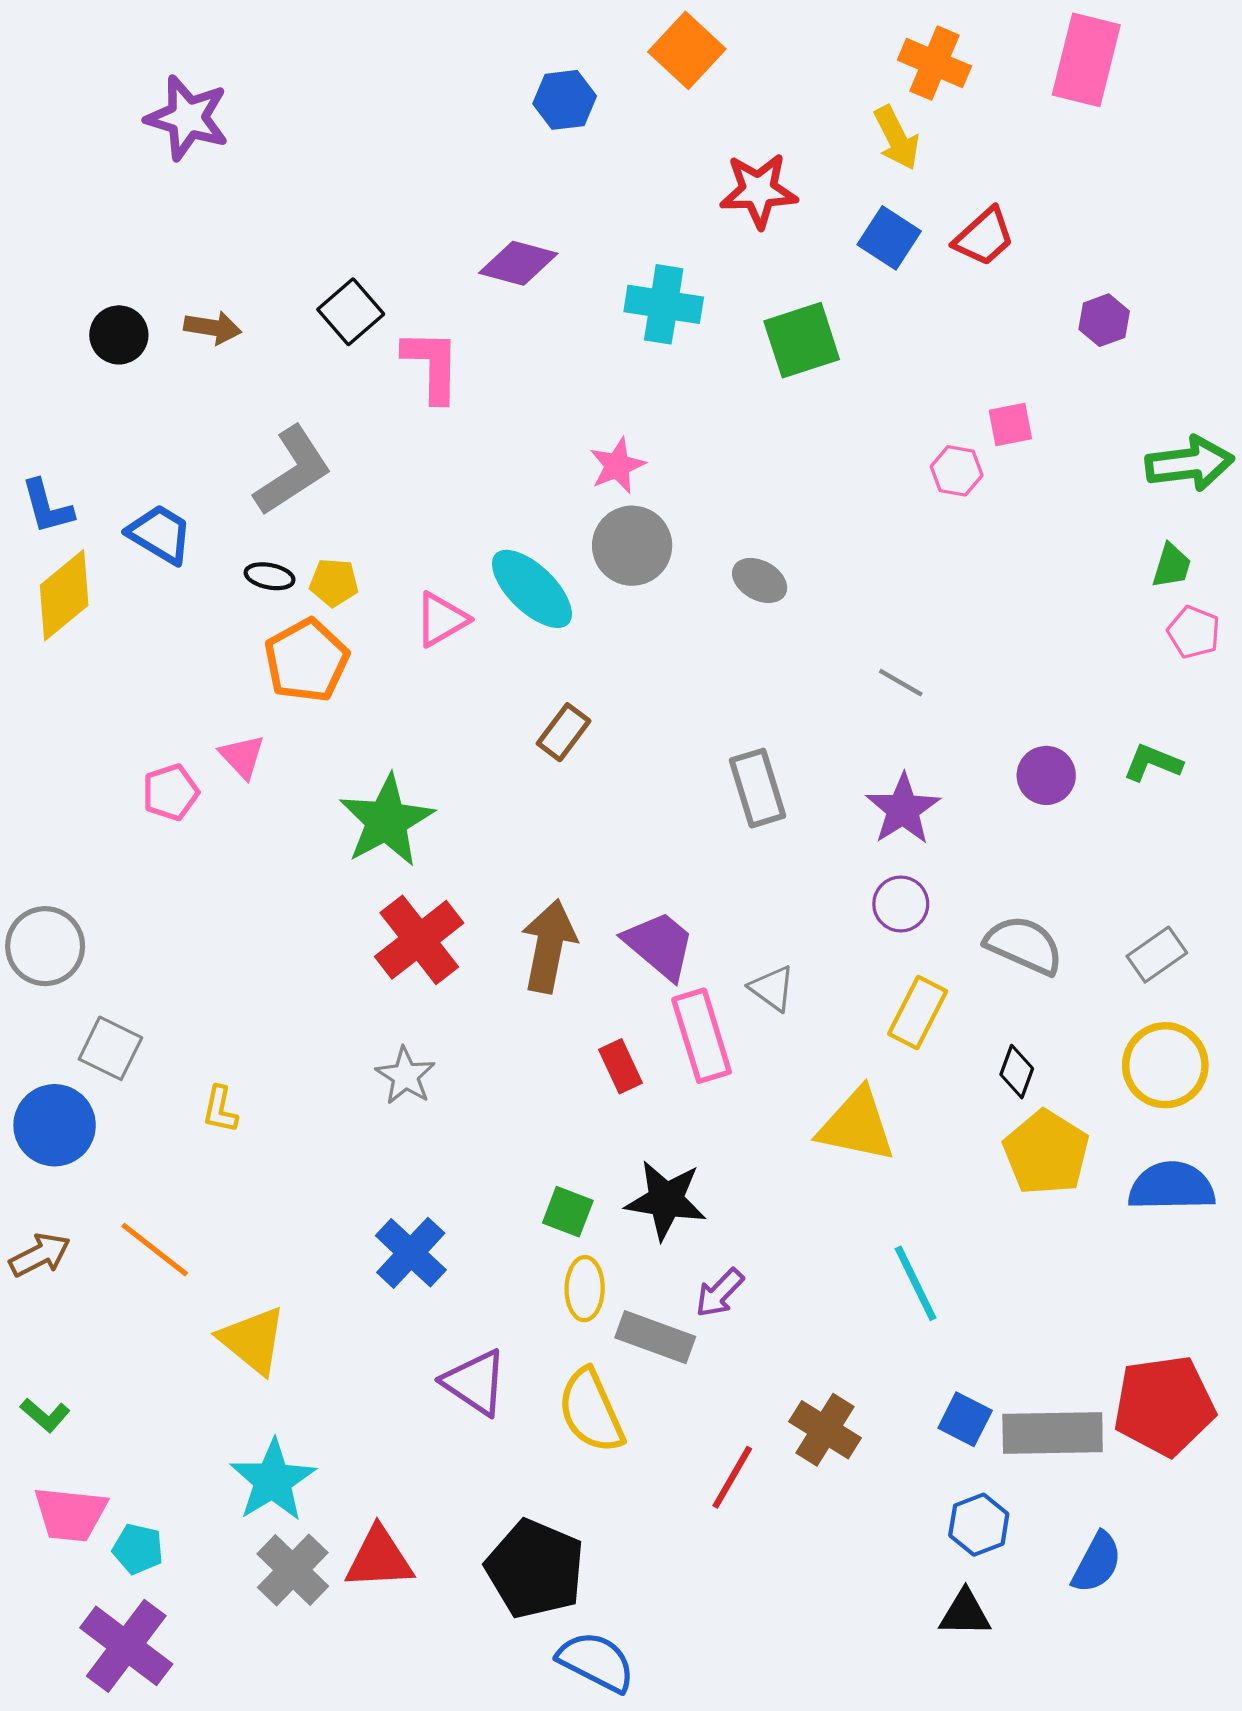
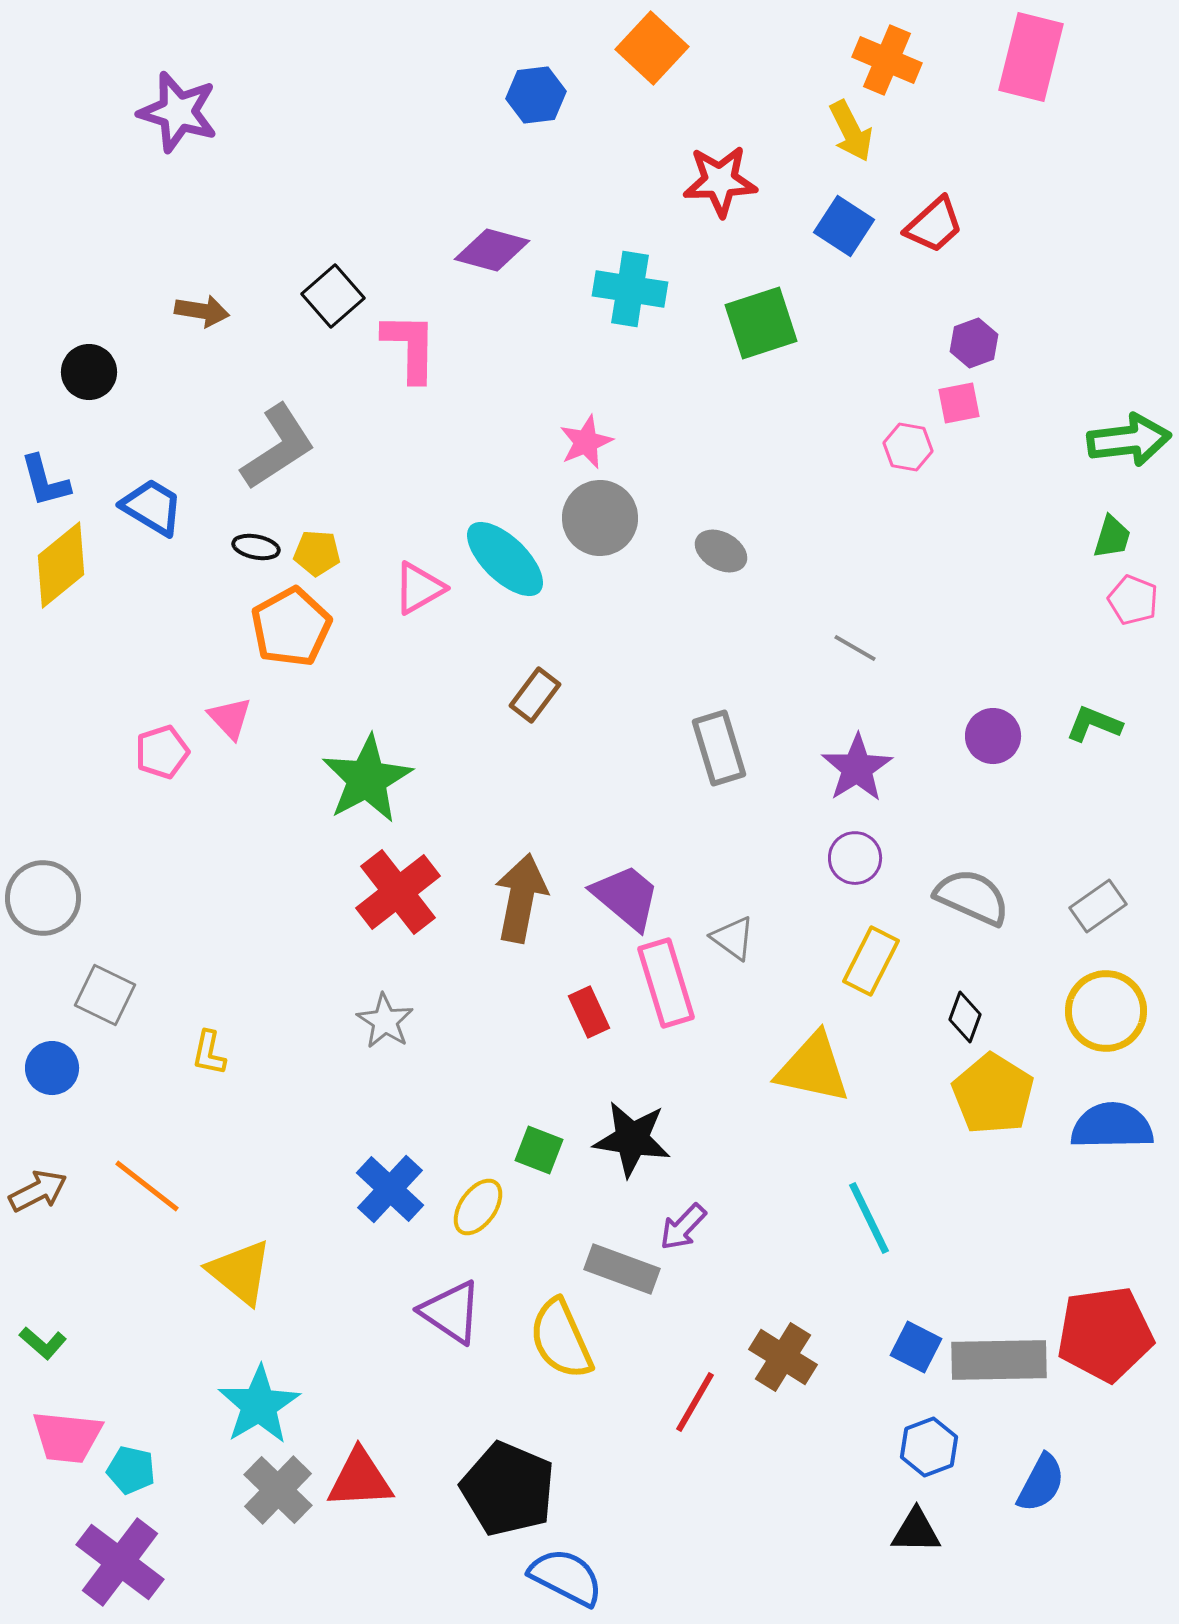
purple hexagon: (1104, 320) -> (974, 343), moved
black circle: (119, 335) -> (89, 372), moved
blue circle: (55, 1125) -> (52, 1068), size x0.7
yellow ellipse: (585, 1289) -> (478, 1207), moved, turned 34

